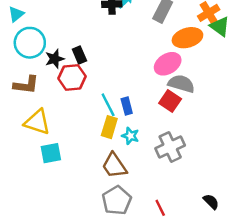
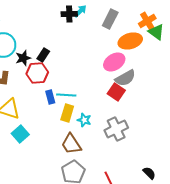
black rectangle: (79, 55) -> (43, 55), turned 56
gray semicircle: (181, 84) -> (125, 78), turned 135
cyan line: (108, 105) -> (66, 95), turned -60
blue rectangle: (127, 106) -> (50, 97), moved
cyan square: (51, 153) -> (20, 134), turned -30

